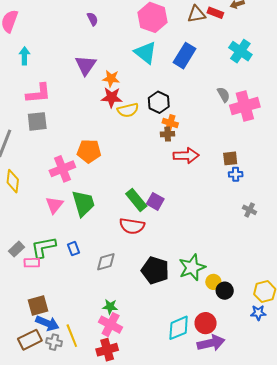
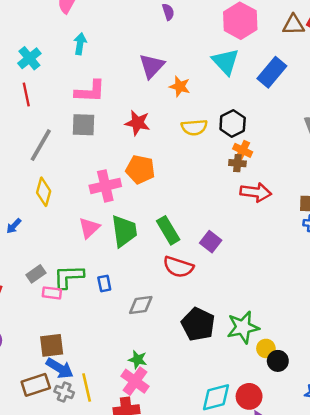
red star: (112, 97) -> (137, 123), moved
green rectangle: (136, 200) -> (168, 230), moved

